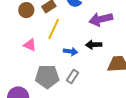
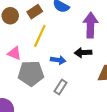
purple arrow: (101, 19) -> (90, 25), turned 105
gray pentagon: (47, 77) -> (31, 73), moved

